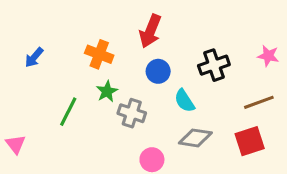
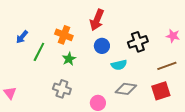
cyan semicircle: (184, 101) -> (119, 65), turned -70
green line: (68, 112) -> (39, 52), moved
gray cross: (132, 113) -> (62, 89), moved

